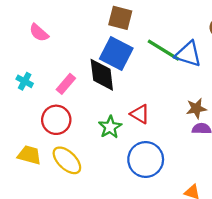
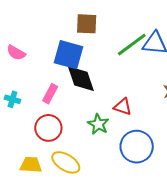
green line: (164, 50) -> (132, 45), turned -56
blue square: (116, 53) -> (68, 55), moved

